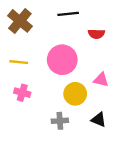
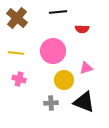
pink triangle: (101, 80) -> (86, 68), turned -32
black triangle: (99, 120) -> (84, 102), size x1.6

